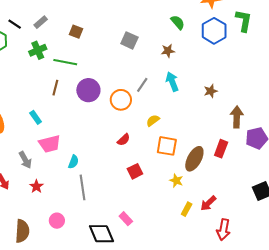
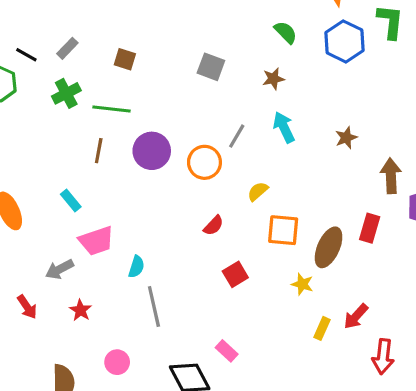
gray arrow: (25, 160) -> (60, 269), turned 96

